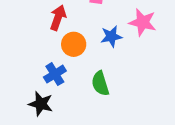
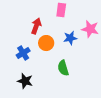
blue cross: (55, 74) -> (23, 53), moved

